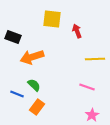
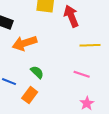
red arrow: (77, 31) -> (71, 16), size x1.5
green semicircle: (34, 85) -> (37, 72), moved

